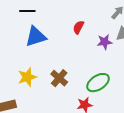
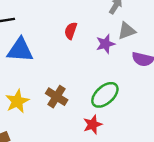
blue triangle: (36, 37) -> (20, 50), turned 30

